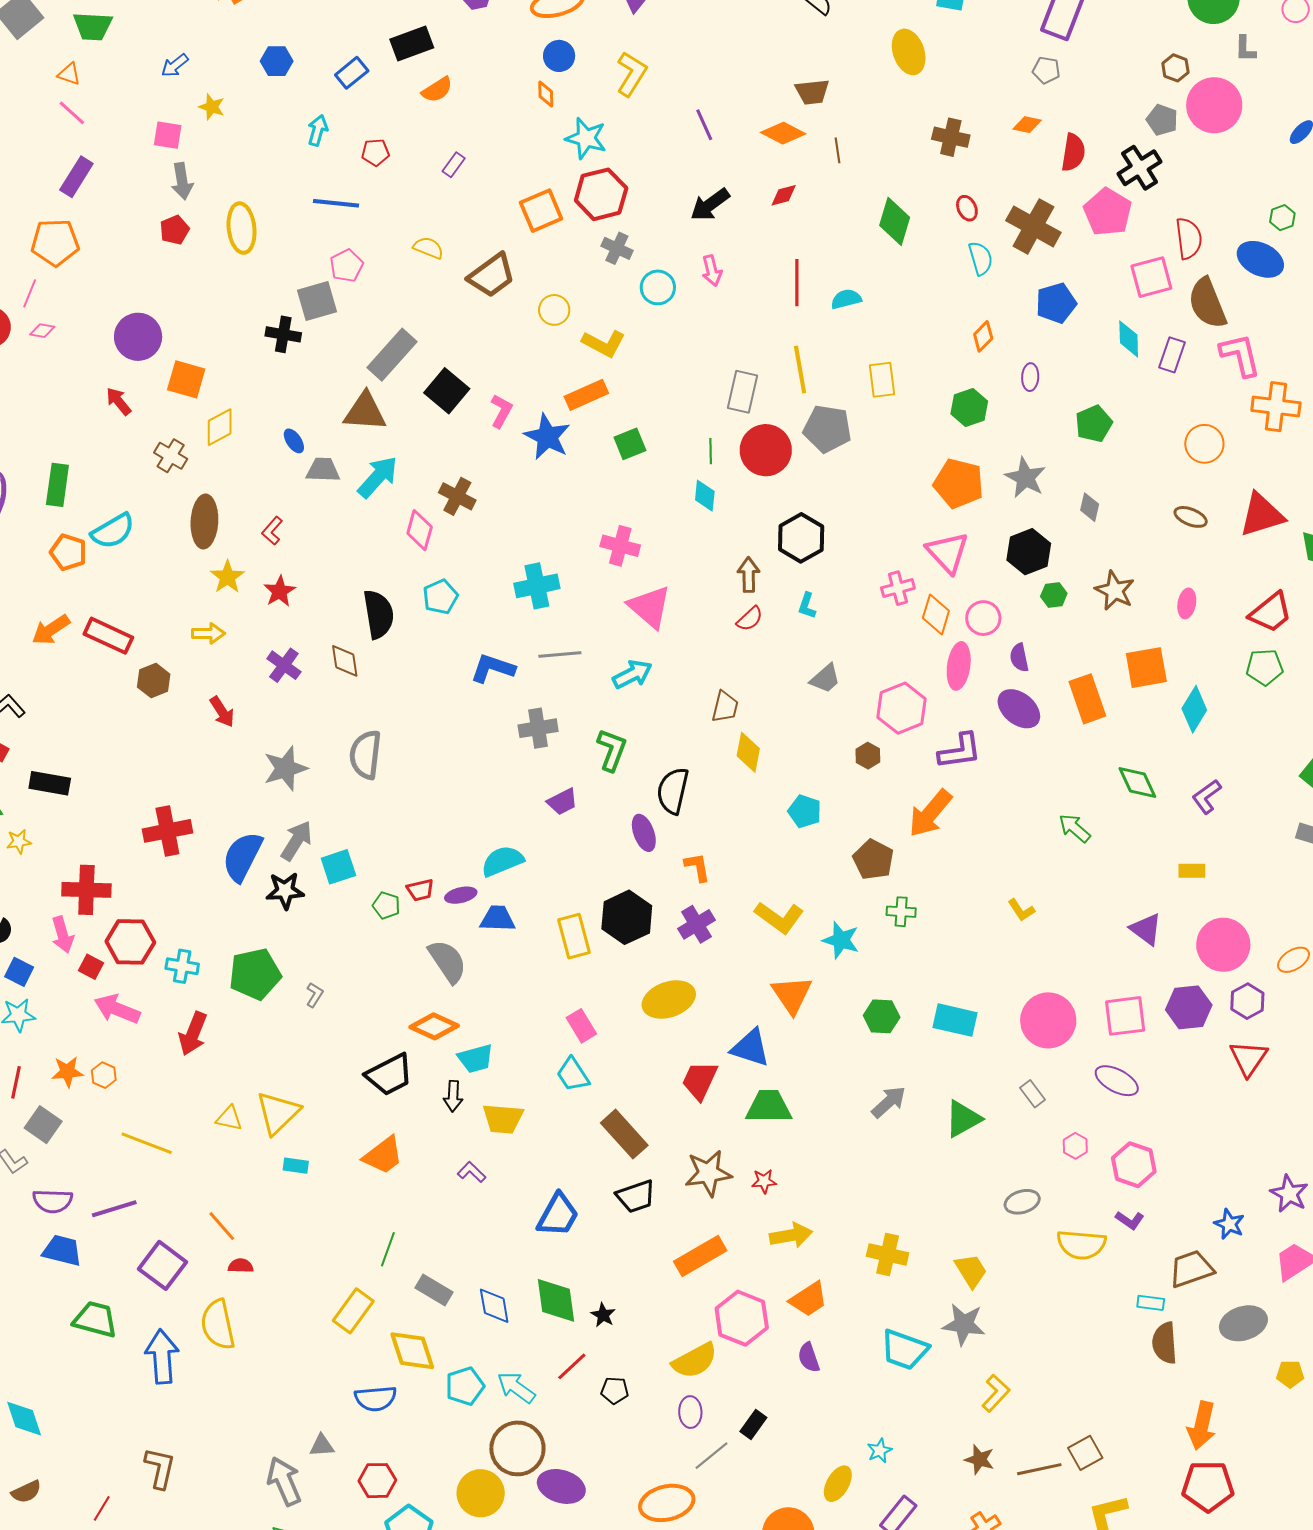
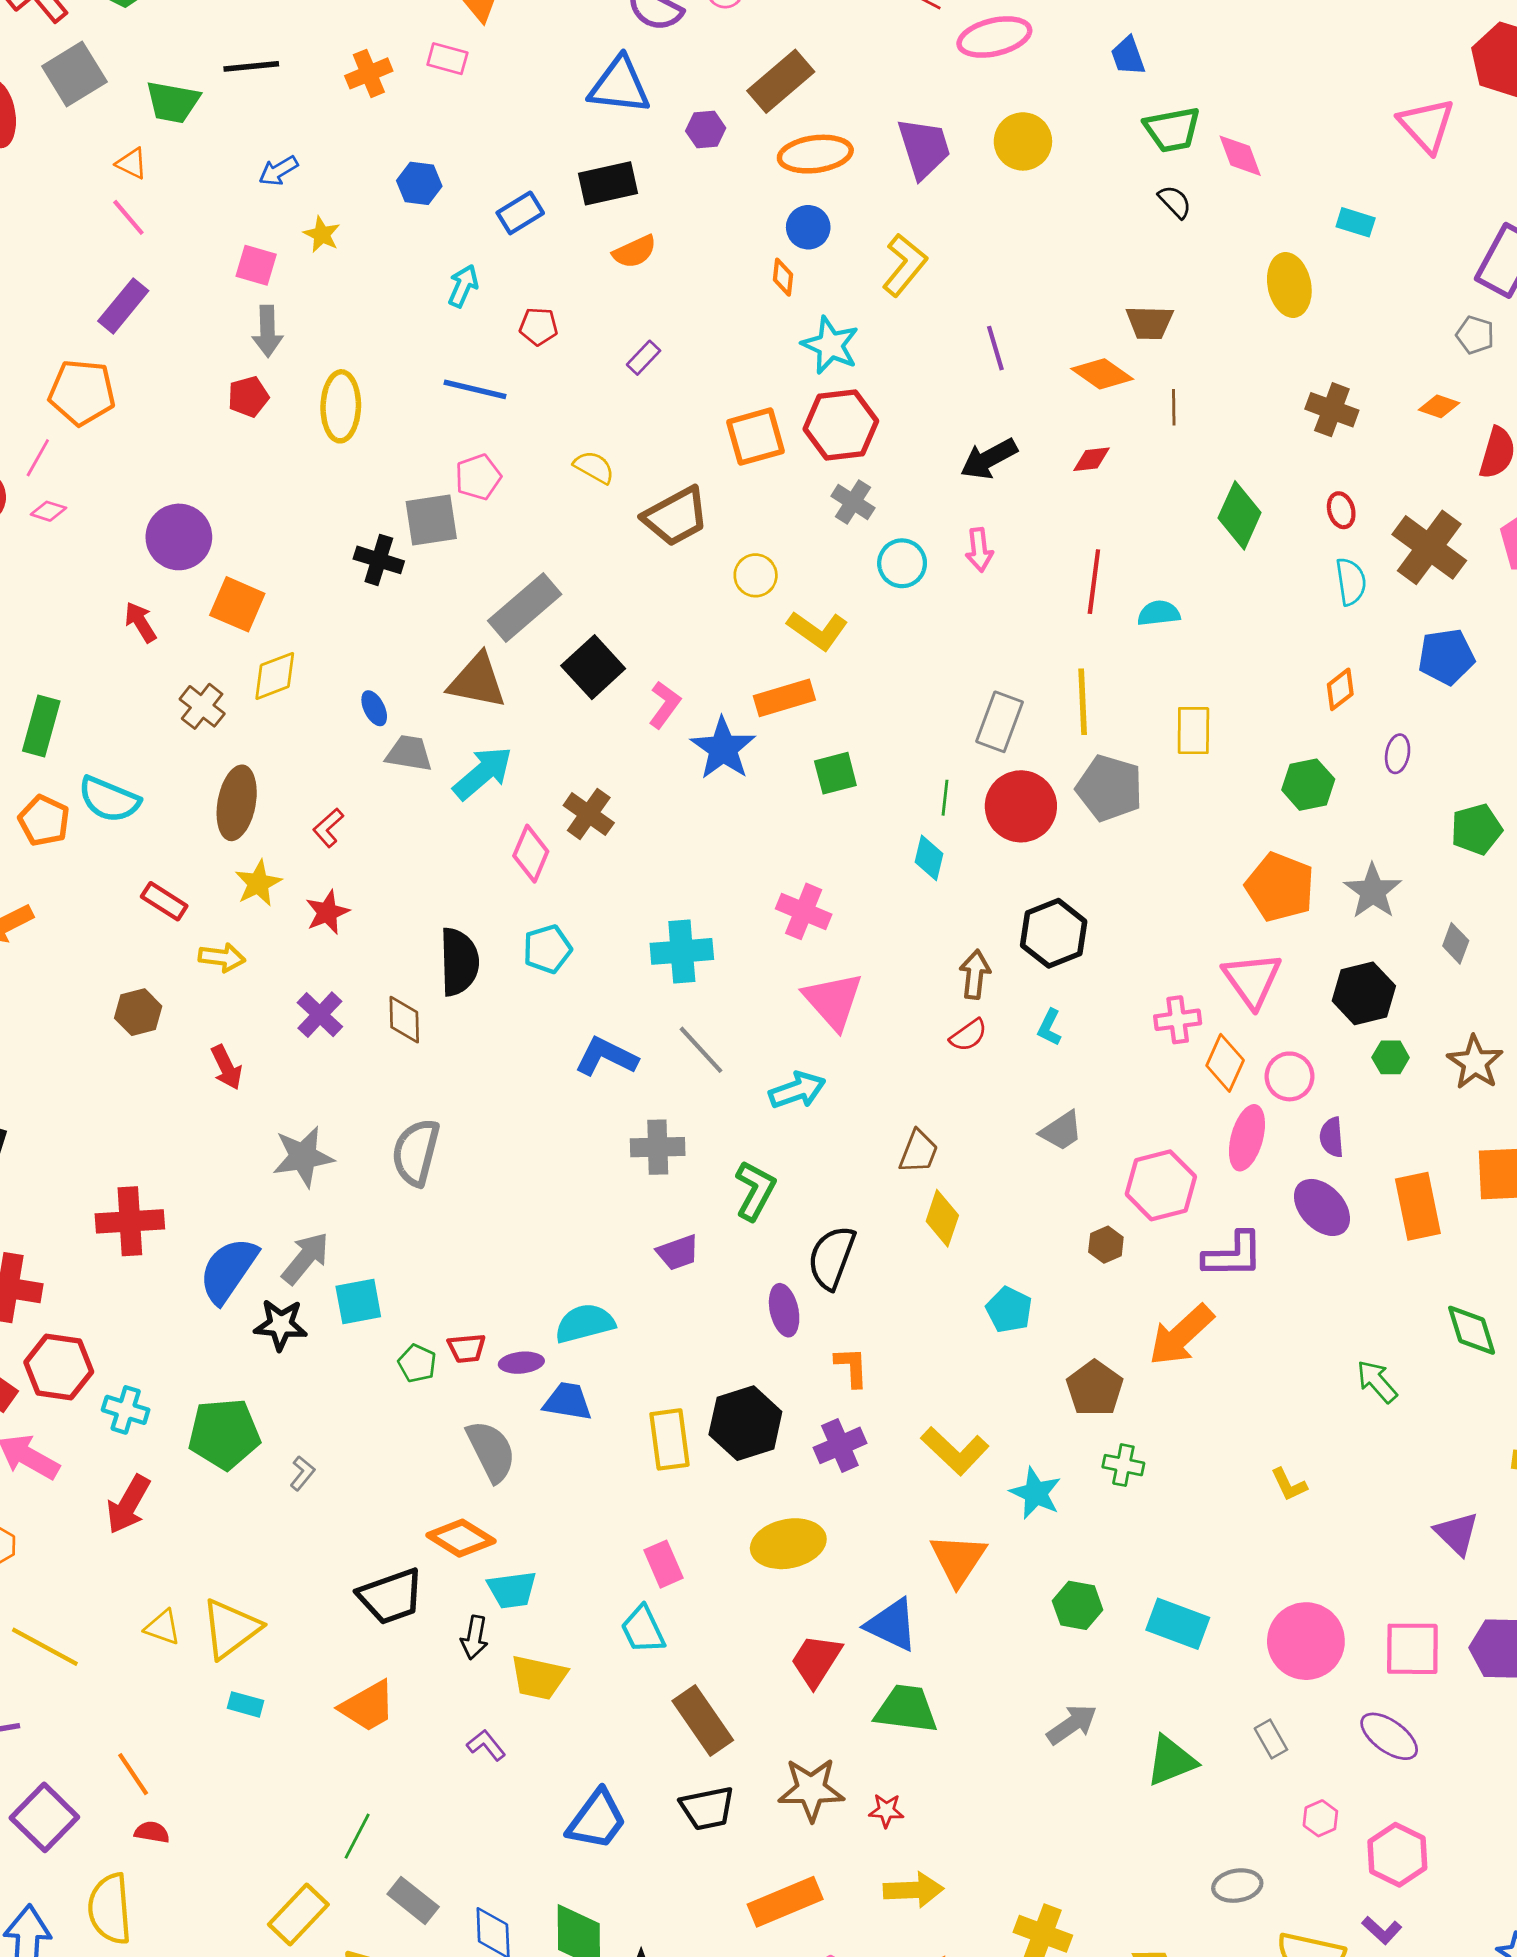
cyan semicircle: (113, 531) -> (109, 799), turned 45
red rectangle: (108, 636) -> (164, 901), moved, size x0.7
gray line: (560, 654) -> (701, 1050), turned 45

